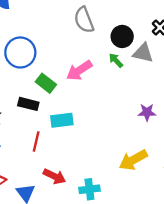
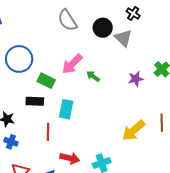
gray triangle: (143, 53) -> (123, 38), turned 42
green arrow: (116, 60) -> (93, 76), moved
purple star: (147, 112) -> (136, 79), moved
cyan rectangle: (62, 120) -> (66, 109), turned -60

